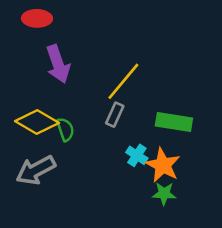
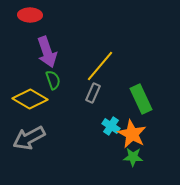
green rectangle: (174, 122) -> (141, 99), turned 56
green semicircle: (65, 129) -> (53, 80), moved

